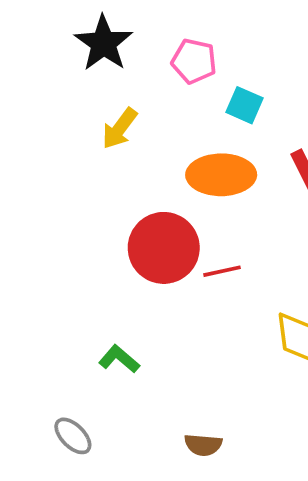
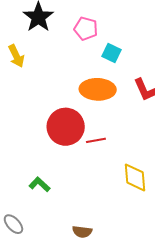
yellow arrow: (120, 128) -> (16, 56), moved, turned -65

